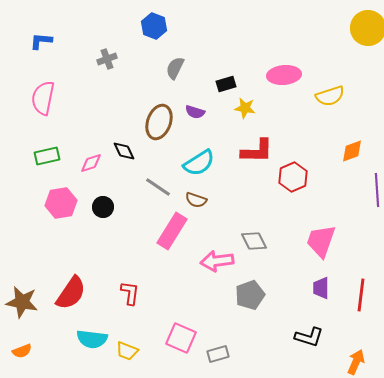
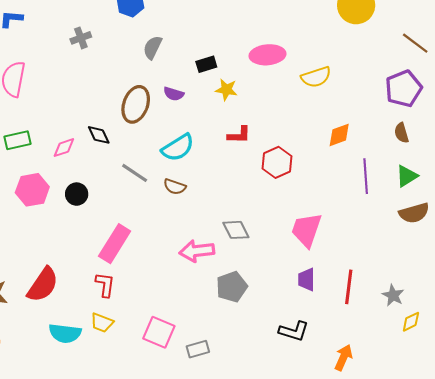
red L-shape: (257, 151) -> (239, 135), size x0.7
pink rectangle: (172, 231) -> (115, 244), moved
yellow trapezoid: (127, 351) -> (102, 323), moved

